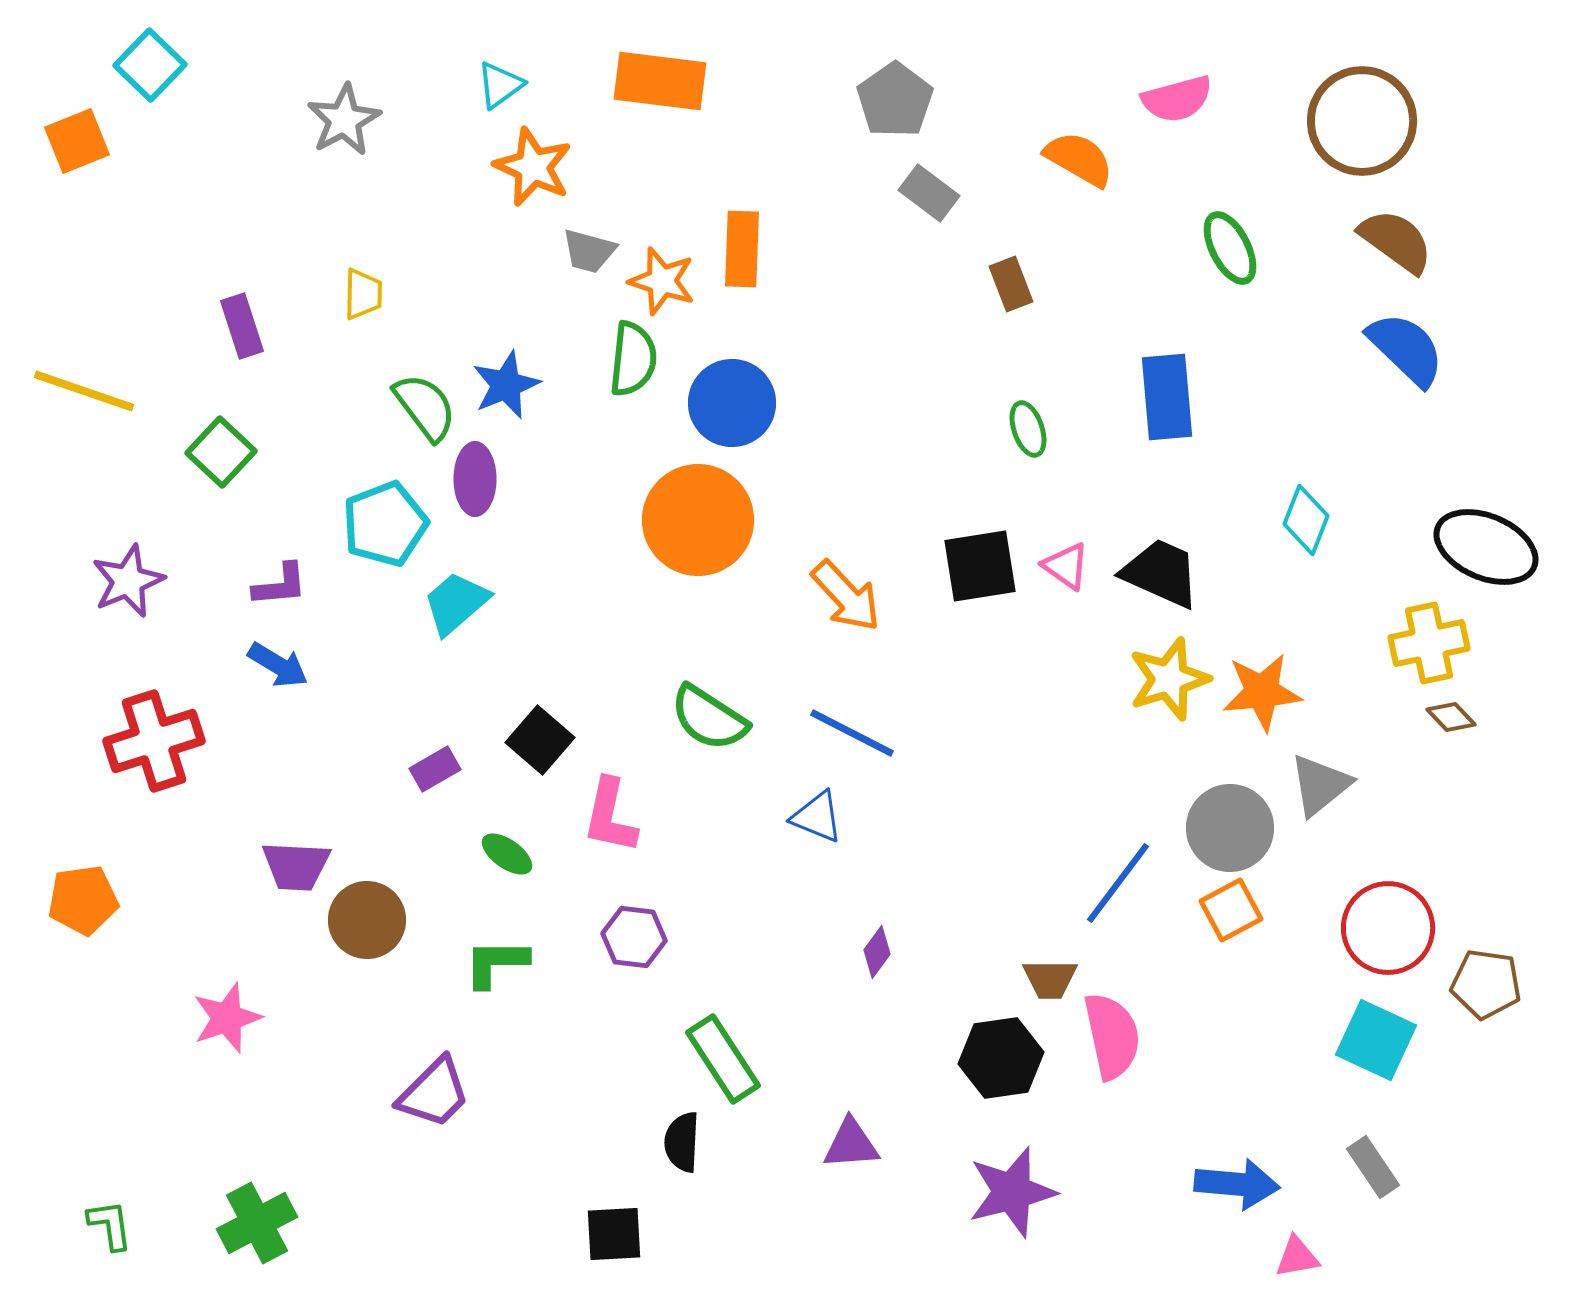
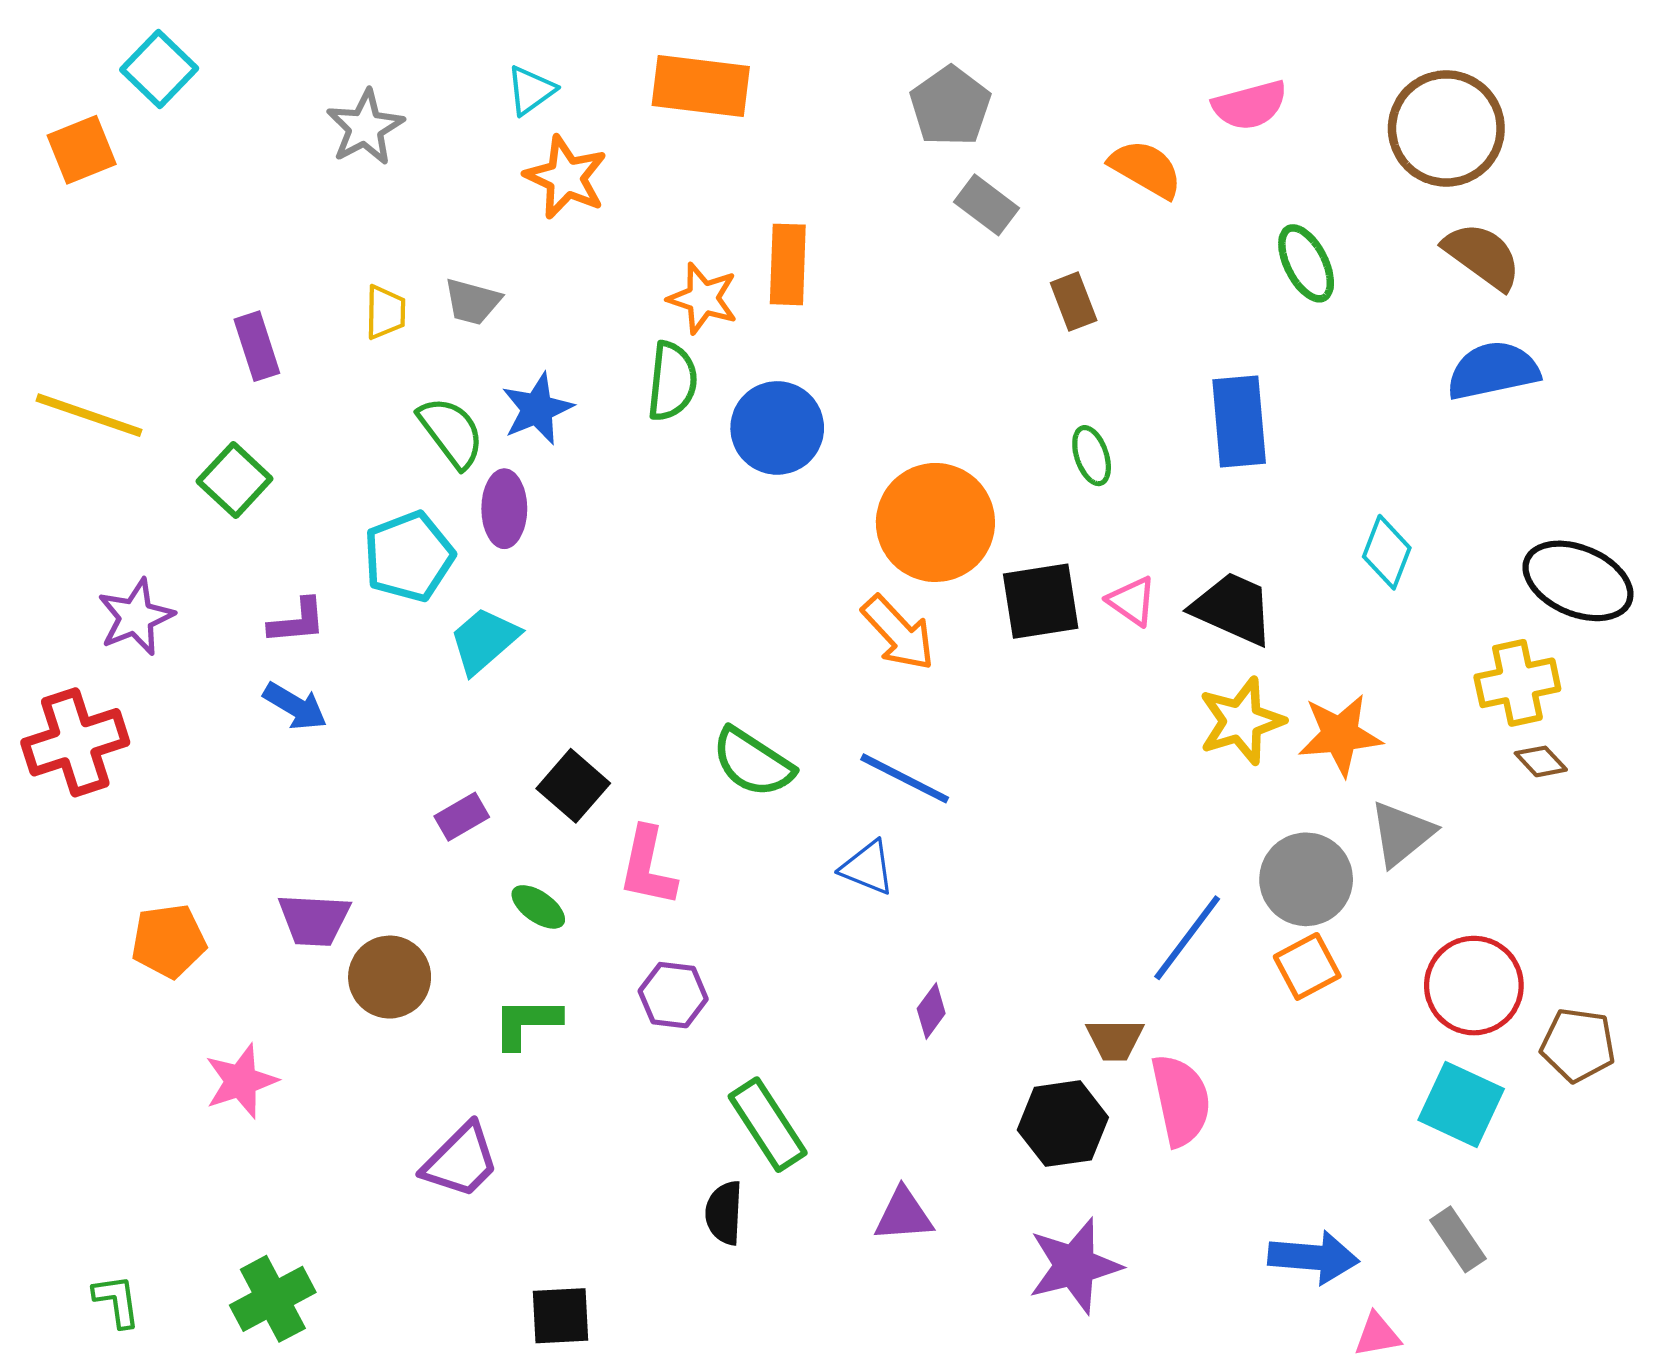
gray trapezoid: (589, 251) -> (472, 302), moved
blue semicircle: (1406, 349) -> (1493, 371), turned -56
orange circle: (698, 520) -> (935, 522), moved
red cross: (154, 741) -> (75, 742), moved
orange pentagon: (83, 900) -> (169, 941), moved
black square: (614, 1234) -> (561, 1316), moved

